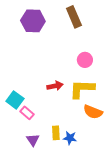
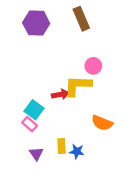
yellow L-shape: (82, 89) -> (78, 86), moved
cyan square: (15, 100) -> (34, 110), moved

